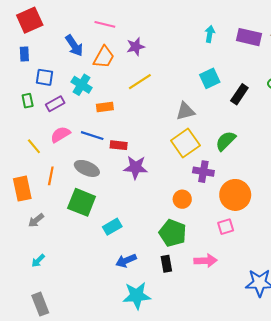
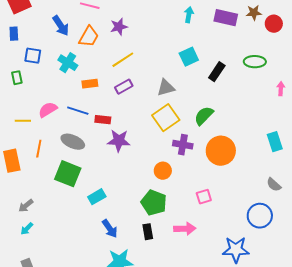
purple rectangle: (55, 104) -> (124, 87), moved
yellow line: (34, 146) -> (23, 121), turned -49
orange circle: (235, 195) -> (221, 151), moved
gray arrow: (36, 220) -> (26, 206), moved
blue arrow: (126, 261) -> (110, 229), turned -102

